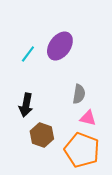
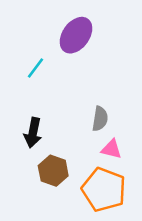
purple ellipse: (60, 46) -> (76, 35), moved

